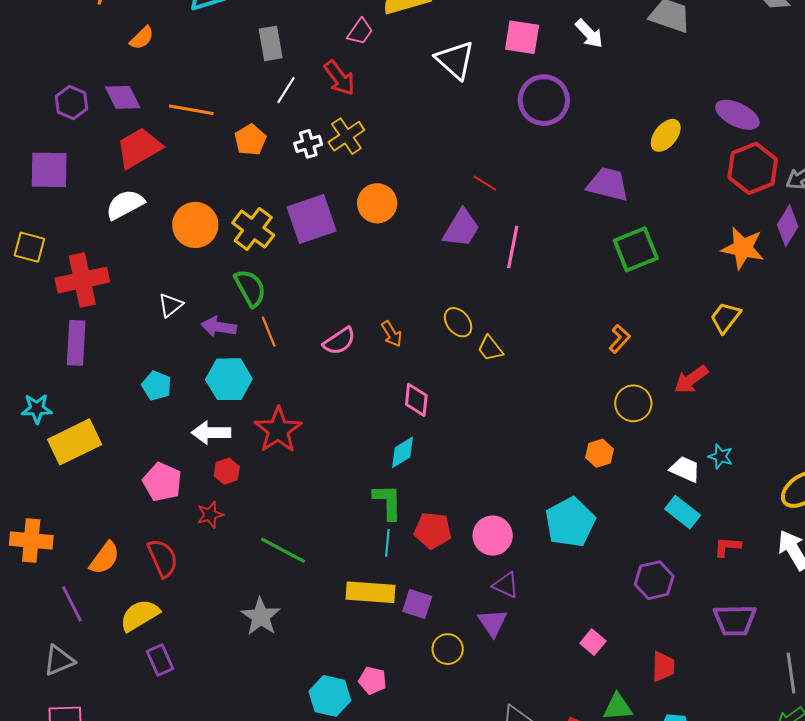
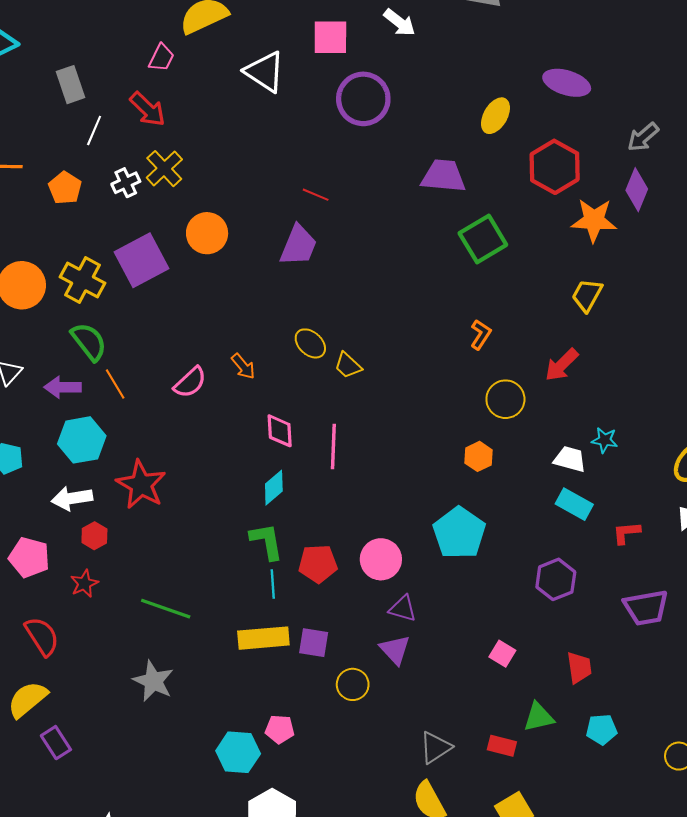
red hexagon: (753, 168) -> (555, 167), moved
pink line: (513, 247) -> (333, 447), moved

